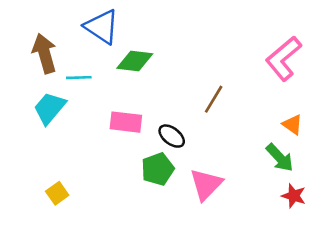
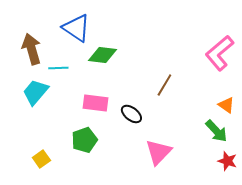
green pentagon: (158, 169) -> (84, 140), moved

